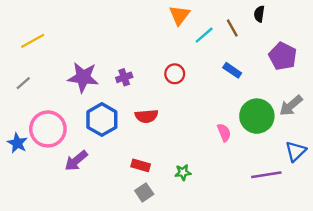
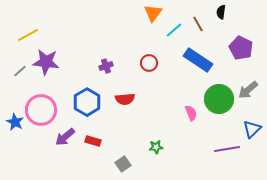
blue rectangle: (232, 70) -> (198, 60), size x1.8
purple star: (83, 77) -> (46, 62), moved
red rectangle: (141, 165) -> (93, 141), moved

